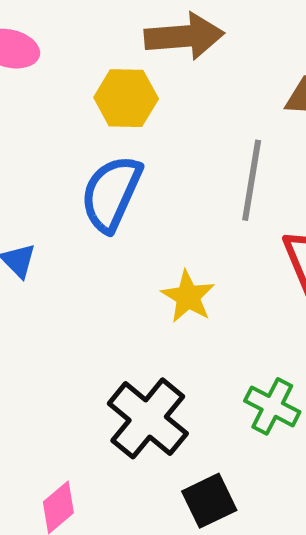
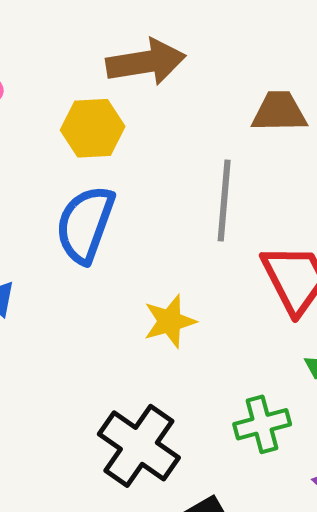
yellow star: (188, 297) -> (170, 321), turned 30
green cross: (272, 406) -> (262, 424), turned -38

